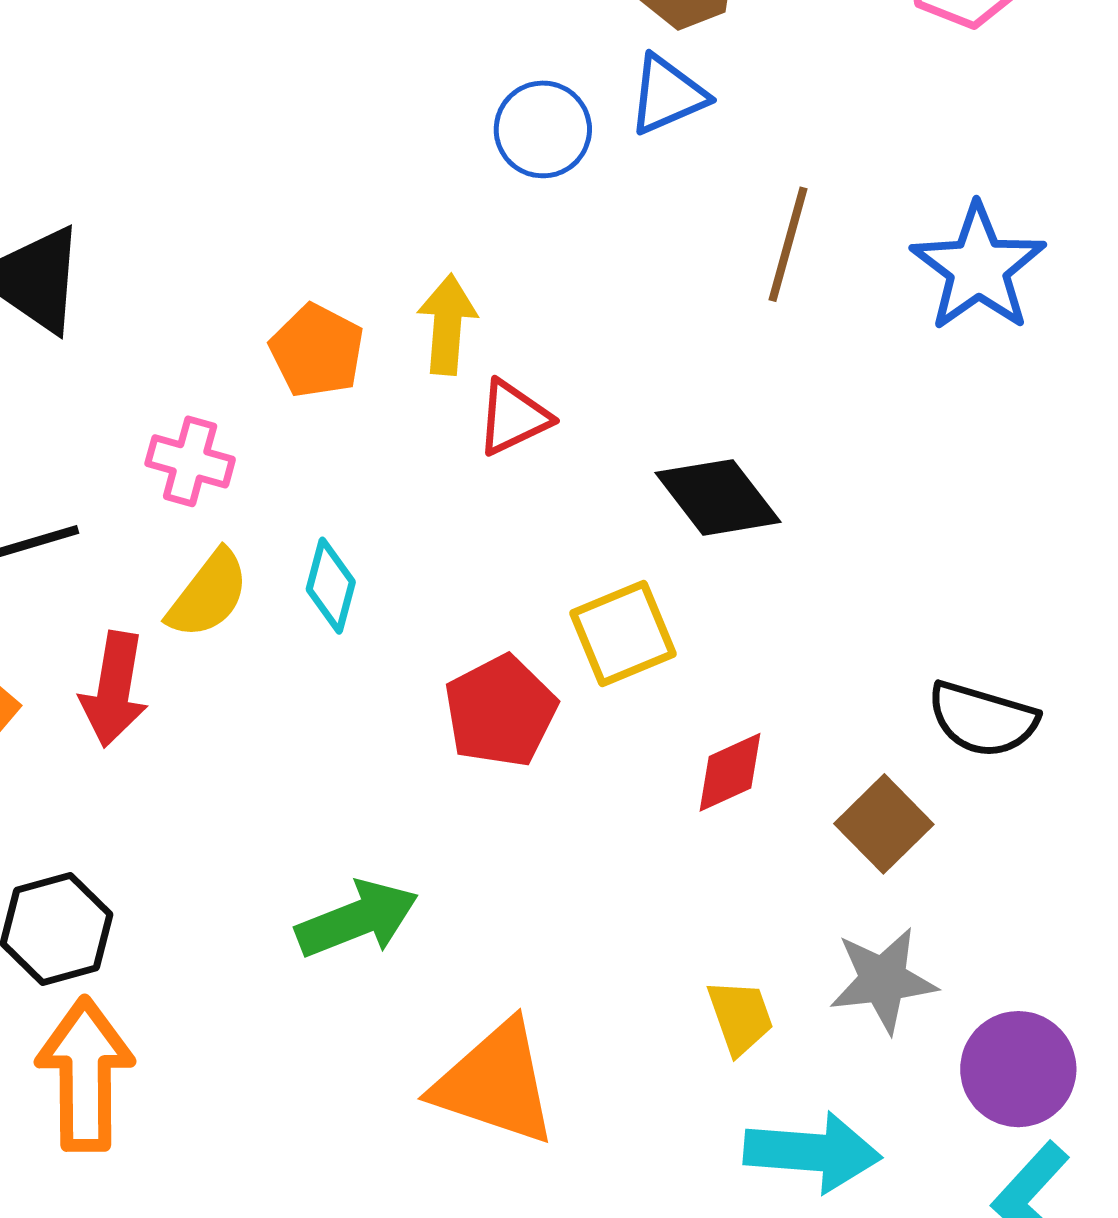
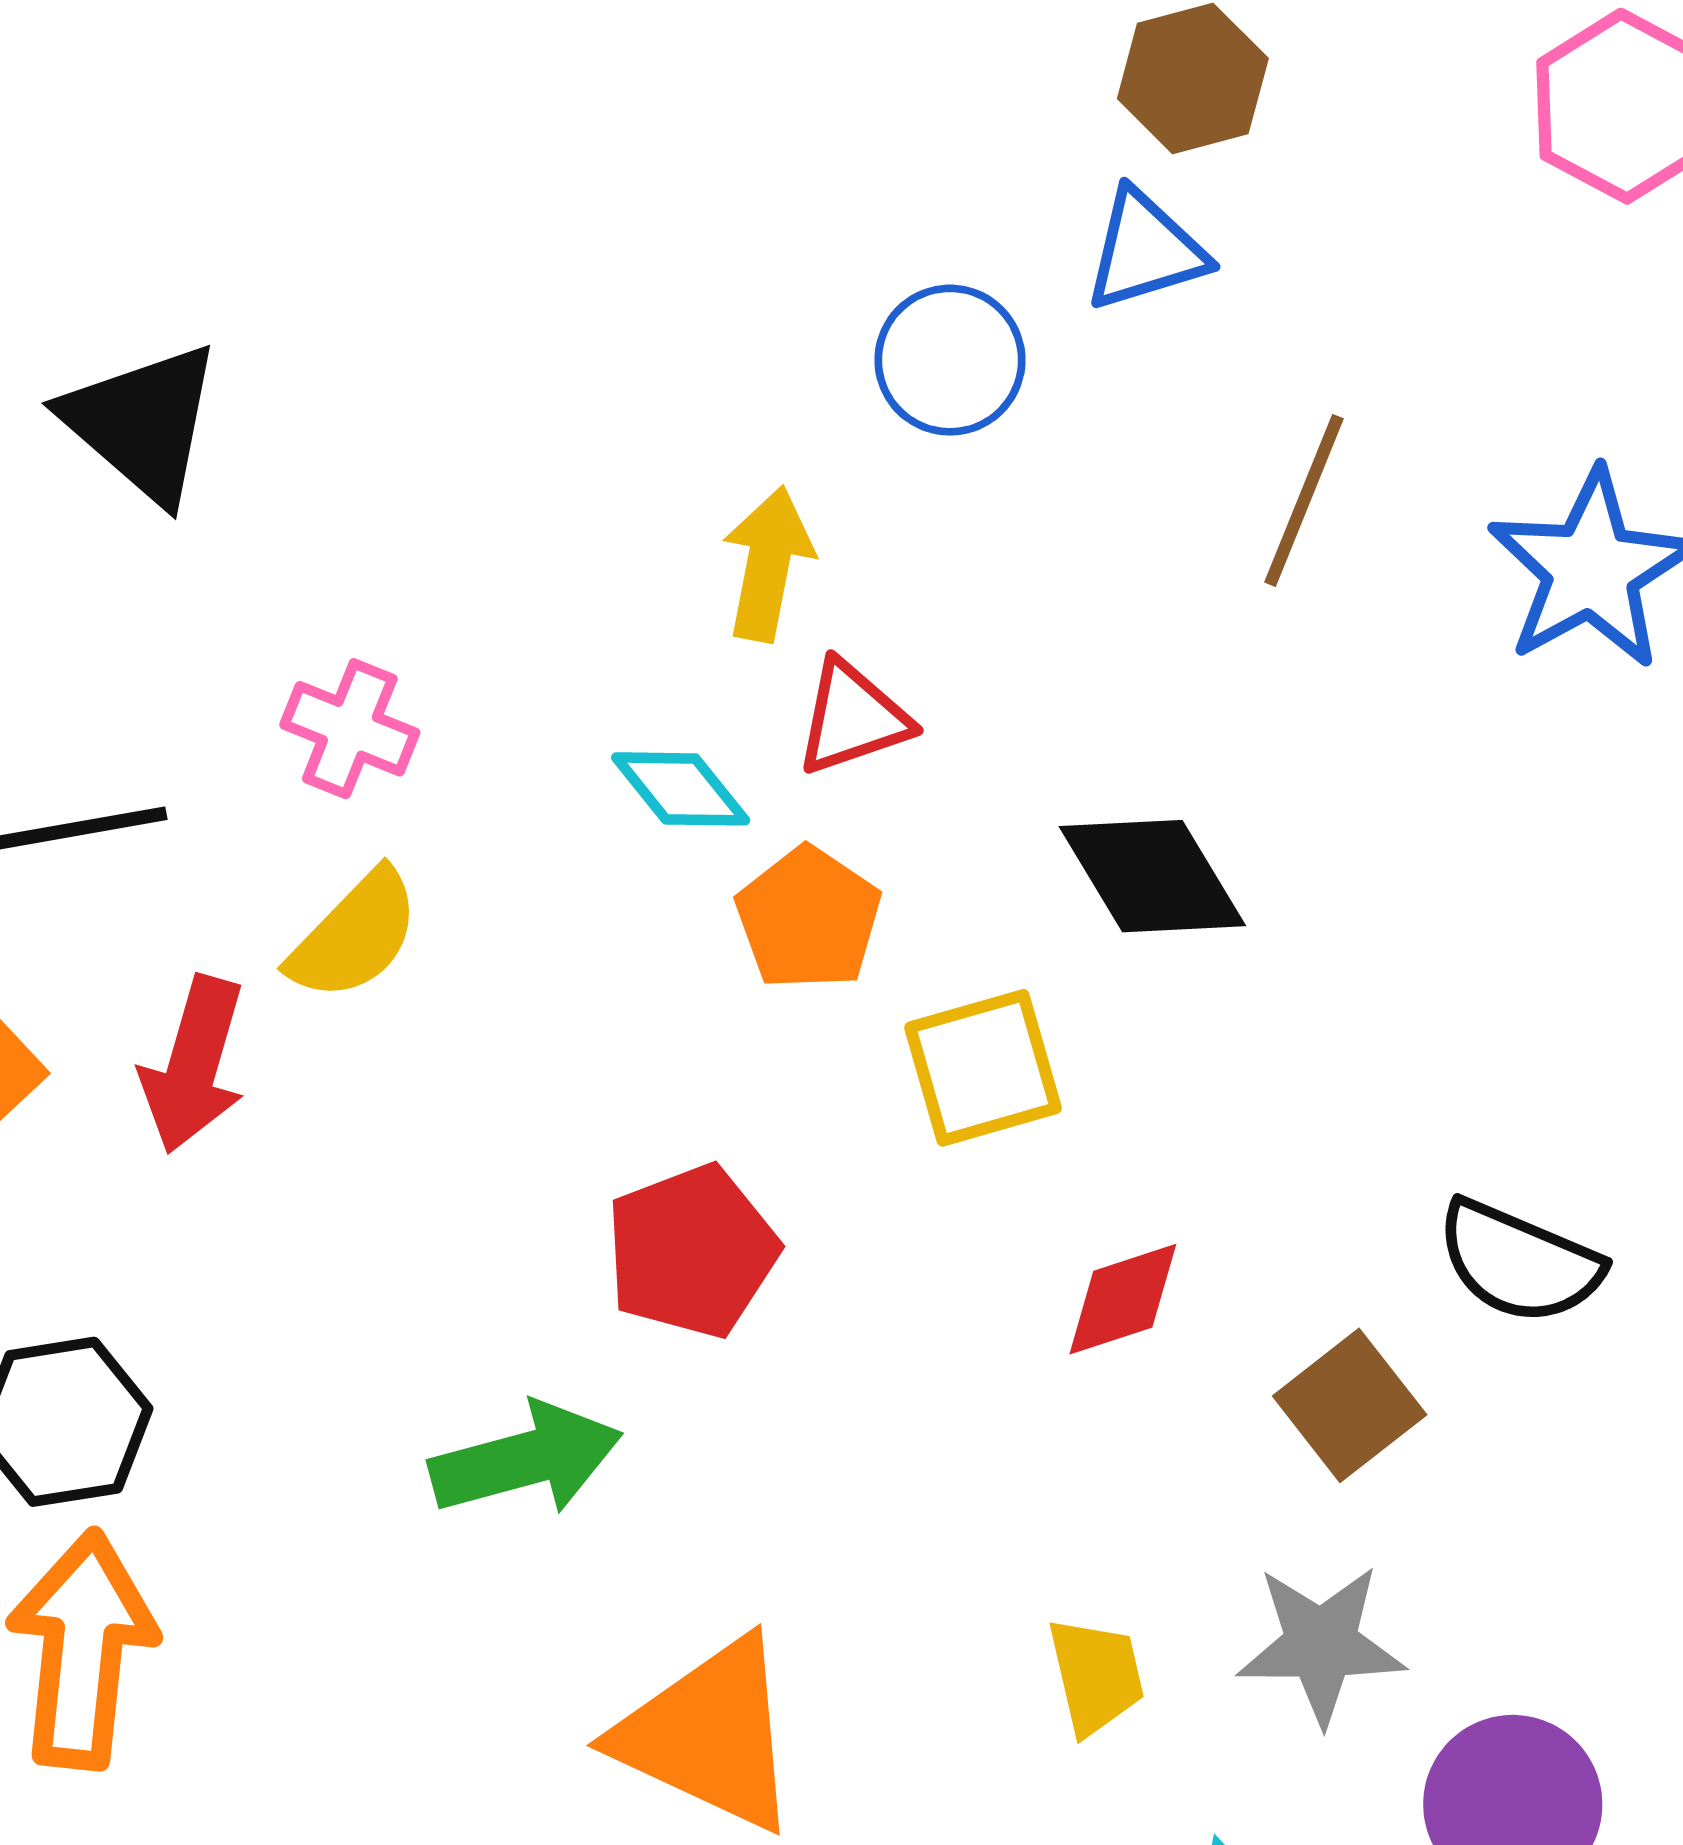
blue circle: (543, 129) -> (950, 360), moved
orange pentagon: (317, 351) -> (808, 918), moved
cyan diamond: (331, 586) -> (681, 789), moved, turned -60
red pentagon: (500, 711) -> (692, 1251), moved

